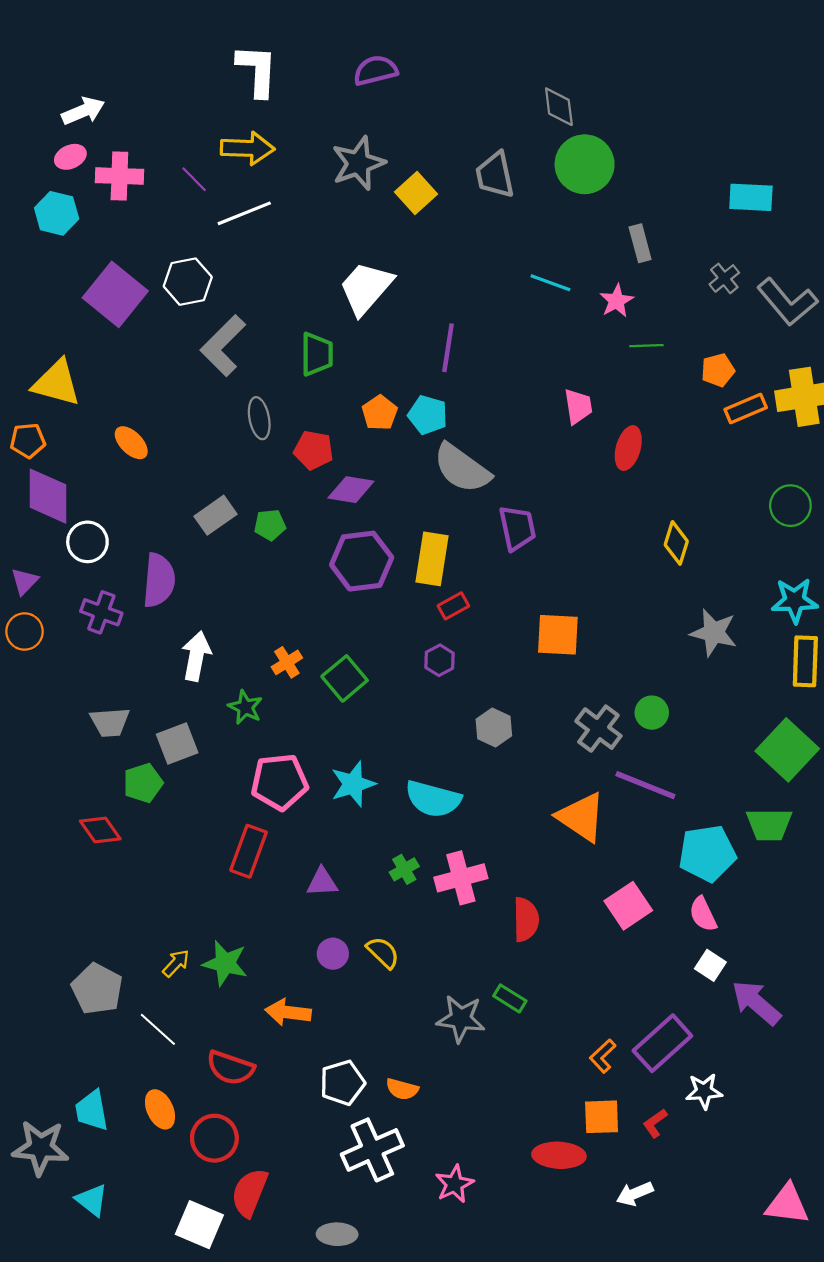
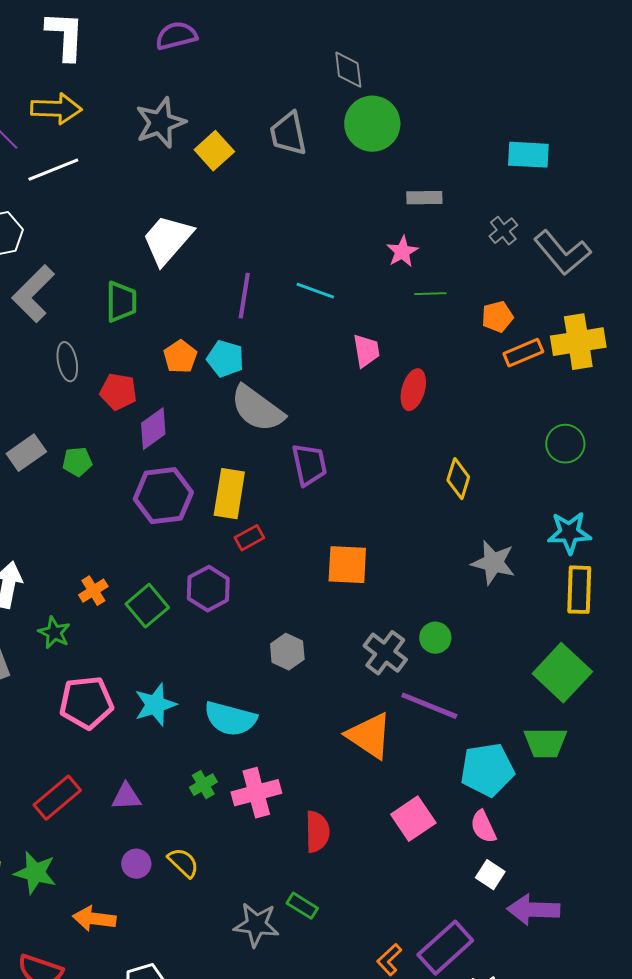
gray rectangle: (640, 243) -> (424, 198), turned -76
cyan line: (550, 283) -> (315, 291), moved
purple diamond: (351, 490) -> (153, 429), turned -45
purple hexagon: (439, 660) -> (208, 589), moved, size x1.5
red rectangle: (249, 851) -> (57, 798), moved, turned 30
purple arrow: (756, 1003) -> (533, 910), turned -39

